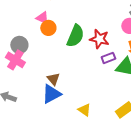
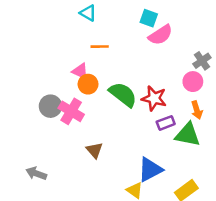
green semicircle: (75, 36) -> (123, 94), turned -75
pink cross: (15, 60) -> (71, 111), moved
blue triangle: (51, 94) -> (150, 170), moved

